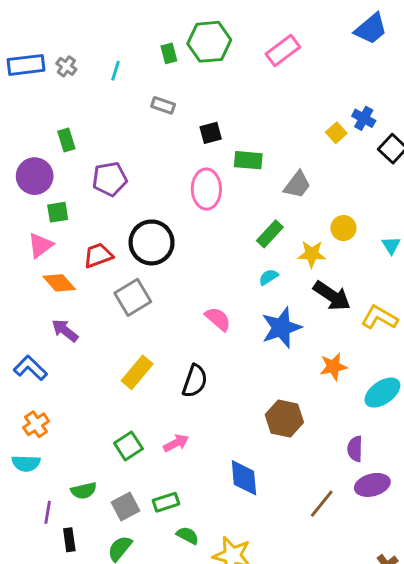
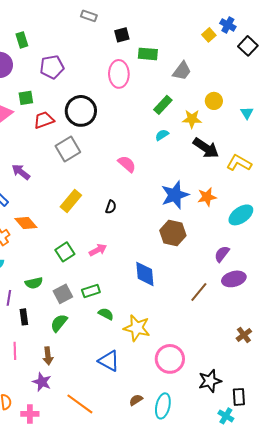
green square: (58, 212) -> (26, 98), moved
orange diamond: (59, 283) -> (26, 223), moved
blue star: (281, 328) -> (175, 195), moved
black semicircle: (195, 381) -> (111, 207), size x0.6
purple semicircle: (355, 449) -> (222, 254), turned 36

